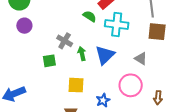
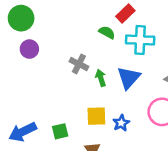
green square: (49, 61) -> (60, 131), moved
blue star: (103, 100) -> (121, 123), moved

